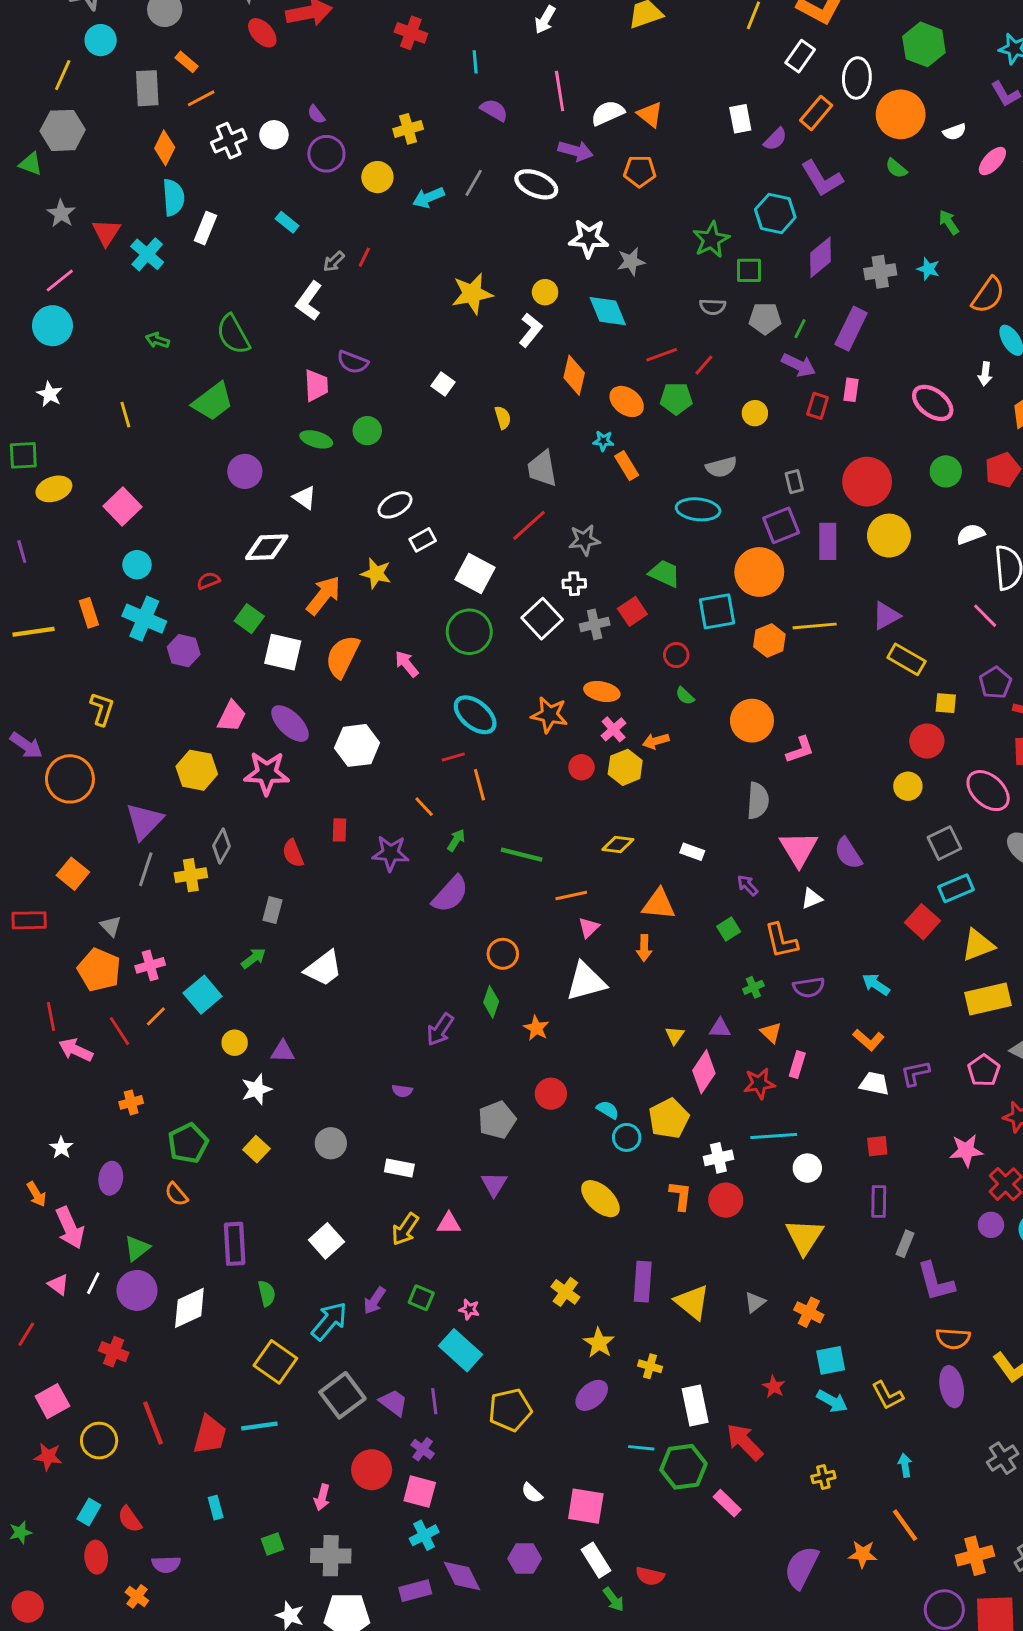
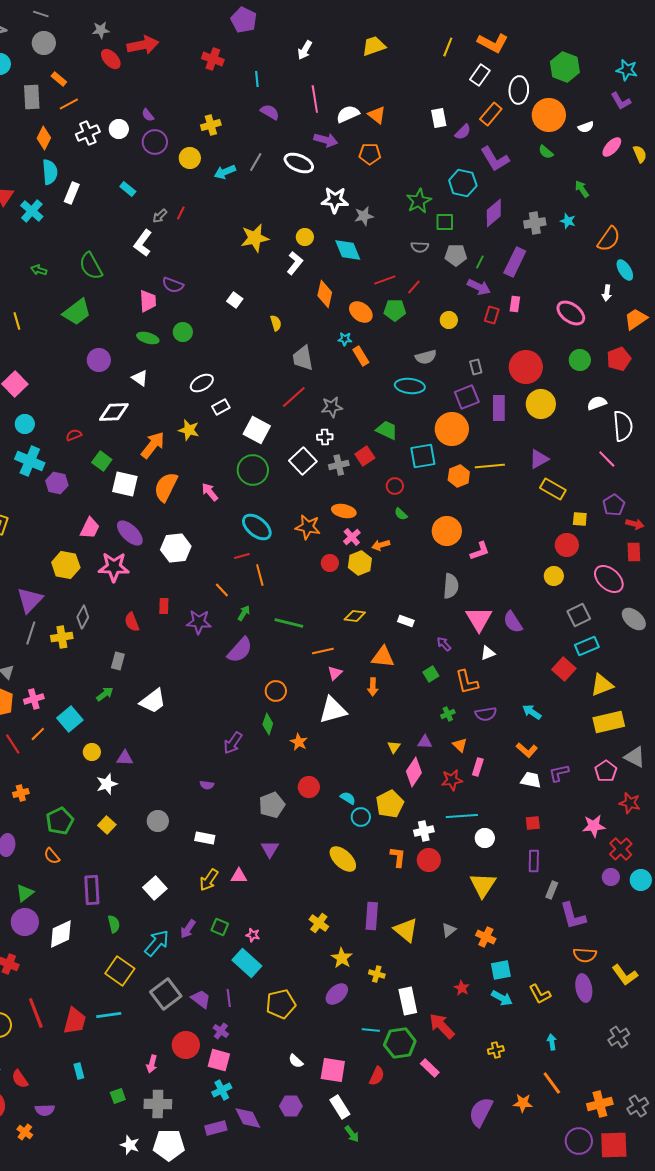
red semicircle: (650, 1576) -> (377, 1076), moved, turned -78

